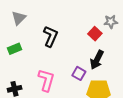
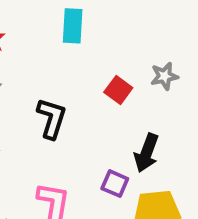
red square: (95, 34) -> (118, 90), moved

